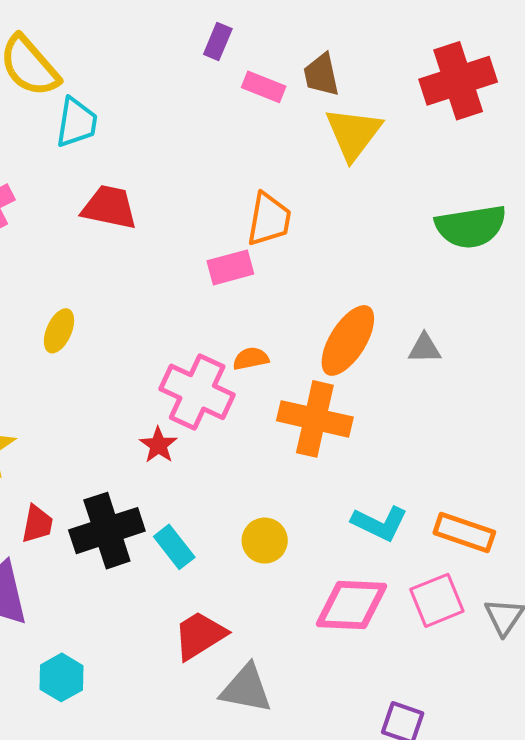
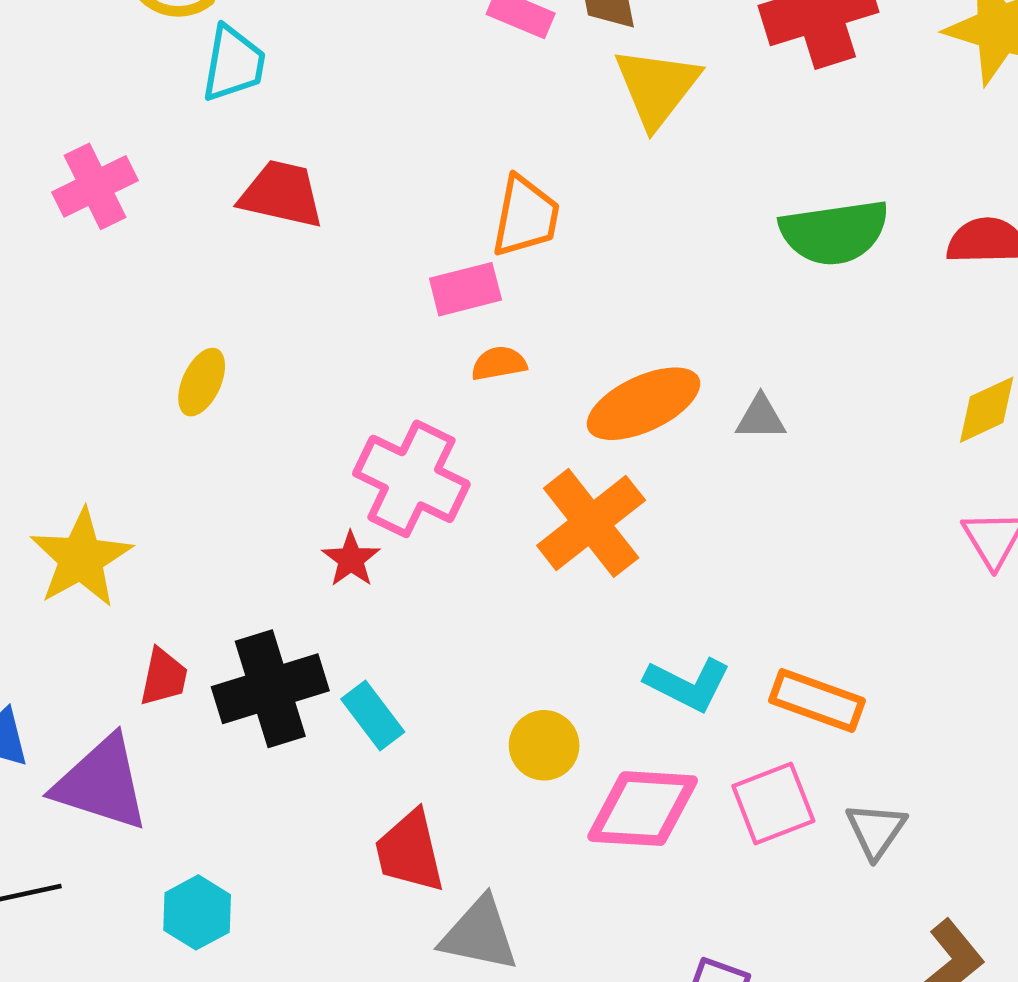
orange ellipse: (348, 340) -> (643, 404), turned 32
orange semicircle: (251, 359) -> (499, 363), moved
orange cross: (315, 419) -> (591, 523), turned 38
yellow circle: (265, 541) -> (544, 745), moved
red trapezoid: (200, 635) -> (410, 851), turned -72

